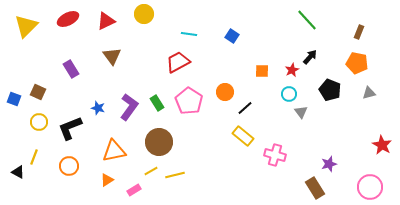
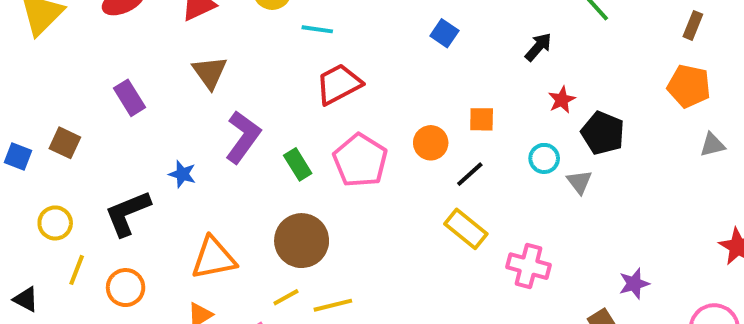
cyan line: (189, 34) -> (317, 29), moved
black arrow: (310, 57) -> (538, 47), moved
orange square: (262, 71) -> (482, 119), moved
black pentagon: (330, 90) -> (603, 133), moved
cyan circle: (289, 94) -> (544, 158), moved
purple L-shape: (129, 107) -> (243, 137), moved
yellow circle: (39, 122) -> (55, 223), moved
yellow line: (34, 157) -> (77, 270), moved

